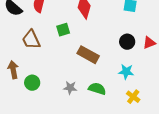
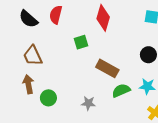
brown trapezoid: (31, 40) -> (33, 56), moved
green semicircle: (97, 89) -> (121, 91), moved, turned -42

